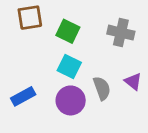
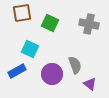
cyan square: (69, 66) -> (30, 49), moved
purple triangle: (133, 81) -> (90, 84), moved

